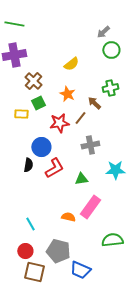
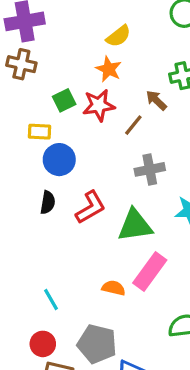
brown cross: (33, 81) -> (21, 64), moved, turned -30
orange star: (67, 94) -> (109, 69), moved
yellow rectangle: (21, 114) -> (39, 132), moved
red star: (59, 123) -> (99, 105), moved
blue circle: (41, 147) -> (59, 160), moved
green triangle: (81, 179) -> (135, 225), size x1.6

